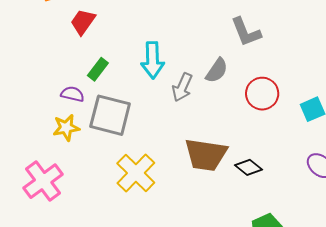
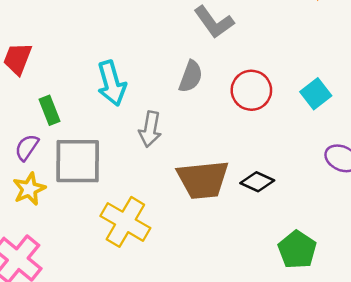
green rectangle: (98, 69) -> (49, 110), turned -45
gray arrow: (182, 87) -> (150, 129), moved
purple semicircle: (72, 94) -> (27, 147), turned -55

